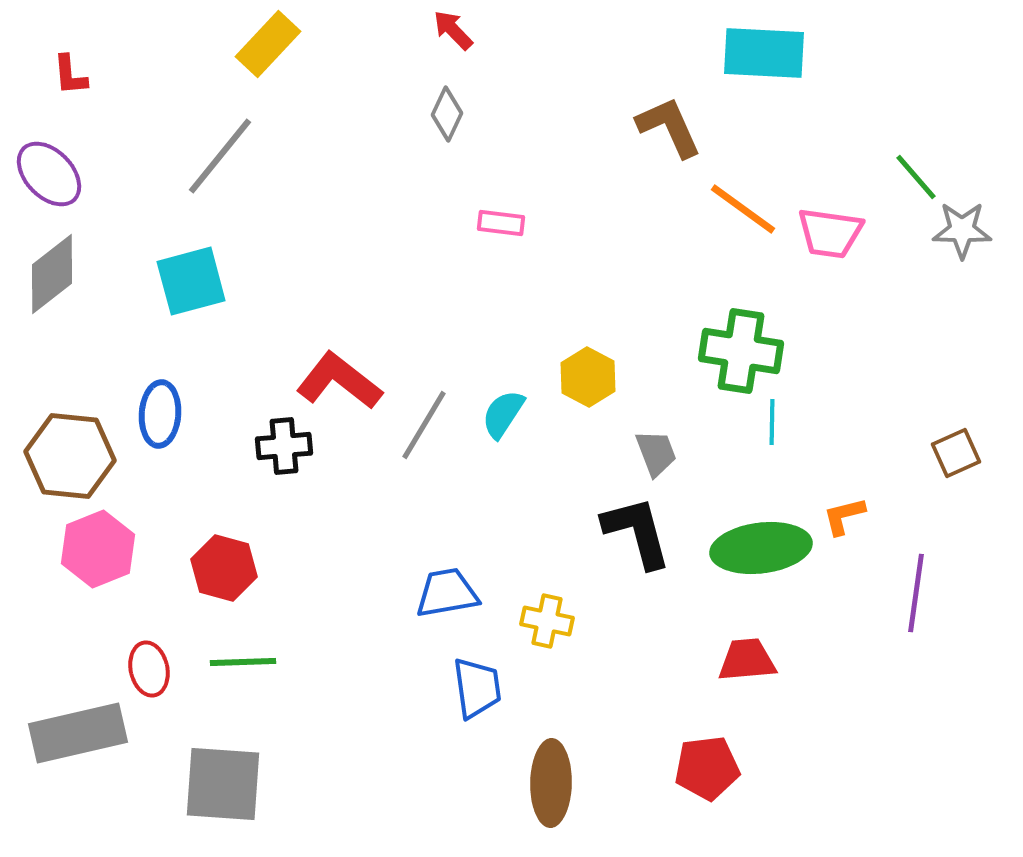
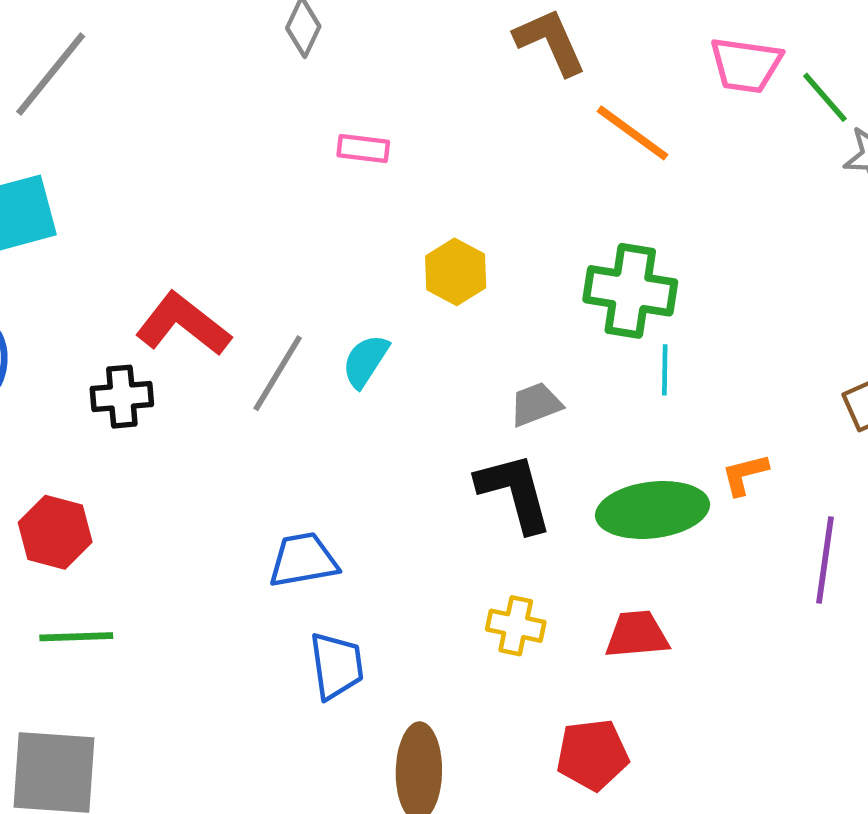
pink trapezoid: (830, 233) -> (746, 65), moved
yellow hexagon: (588, 377) -> (456, 272), moved
gray trapezoid: (656, 453) -> (536, 404), turned -90
yellow cross: (547, 621) -> (516, 626), moved

